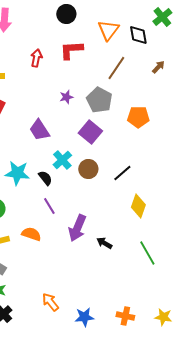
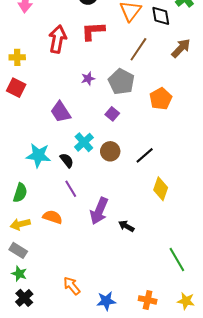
red arrow: (36, 58) -> (58, 39), size x1.5
brown arrow: (158, 67) -> (181, 48), size x1.5
orange pentagon: (138, 117) -> (161, 99), turned -30
purple square: (90, 132) -> (112, 114), size x0.6
green line: (147, 253) -> (177, 259), moved

